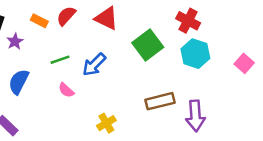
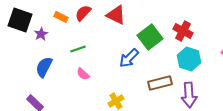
red cross: (188, 21) -> (183, 31), moved
cyan hexagon: (195, 54) -> (189, 59), moved
blue arrow: (94, 65) -> (129, 58), moved

